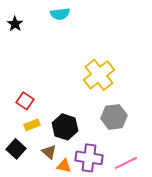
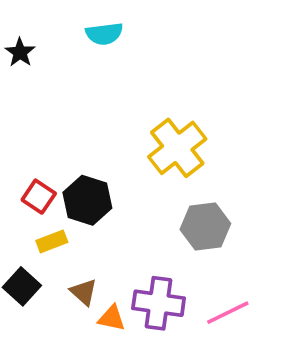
black hexagon: (65, 127) -> (87, 200), moved

